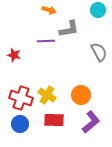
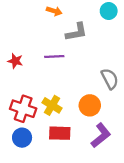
purple line: (46, 41) -> (54, 57), moved
gray semicircle: (99, 52) -> (110, 79), moved

